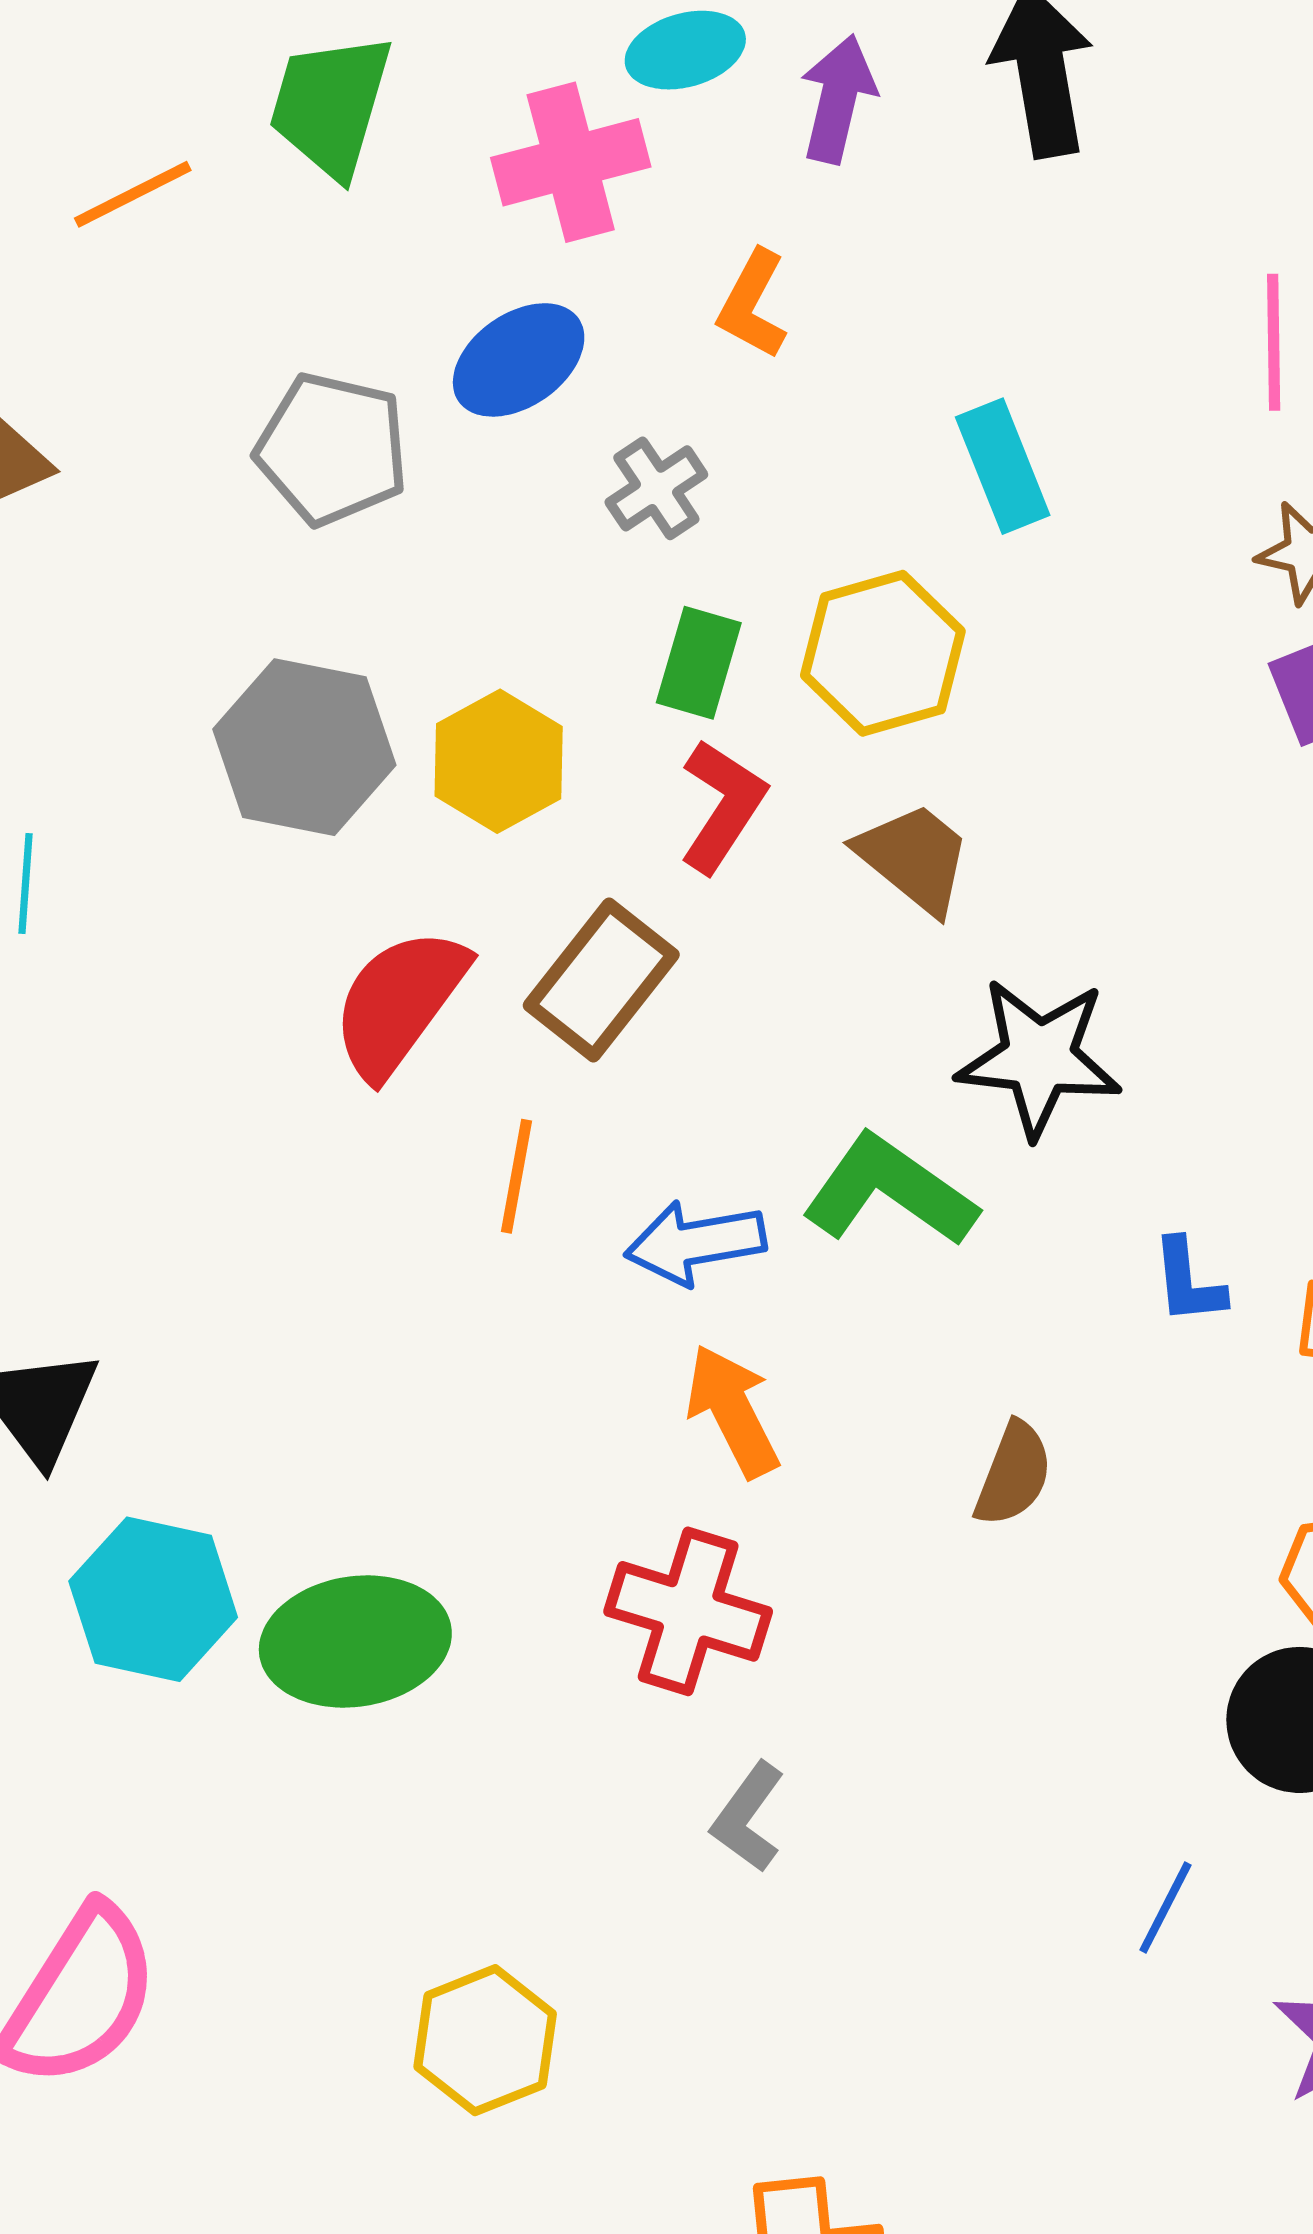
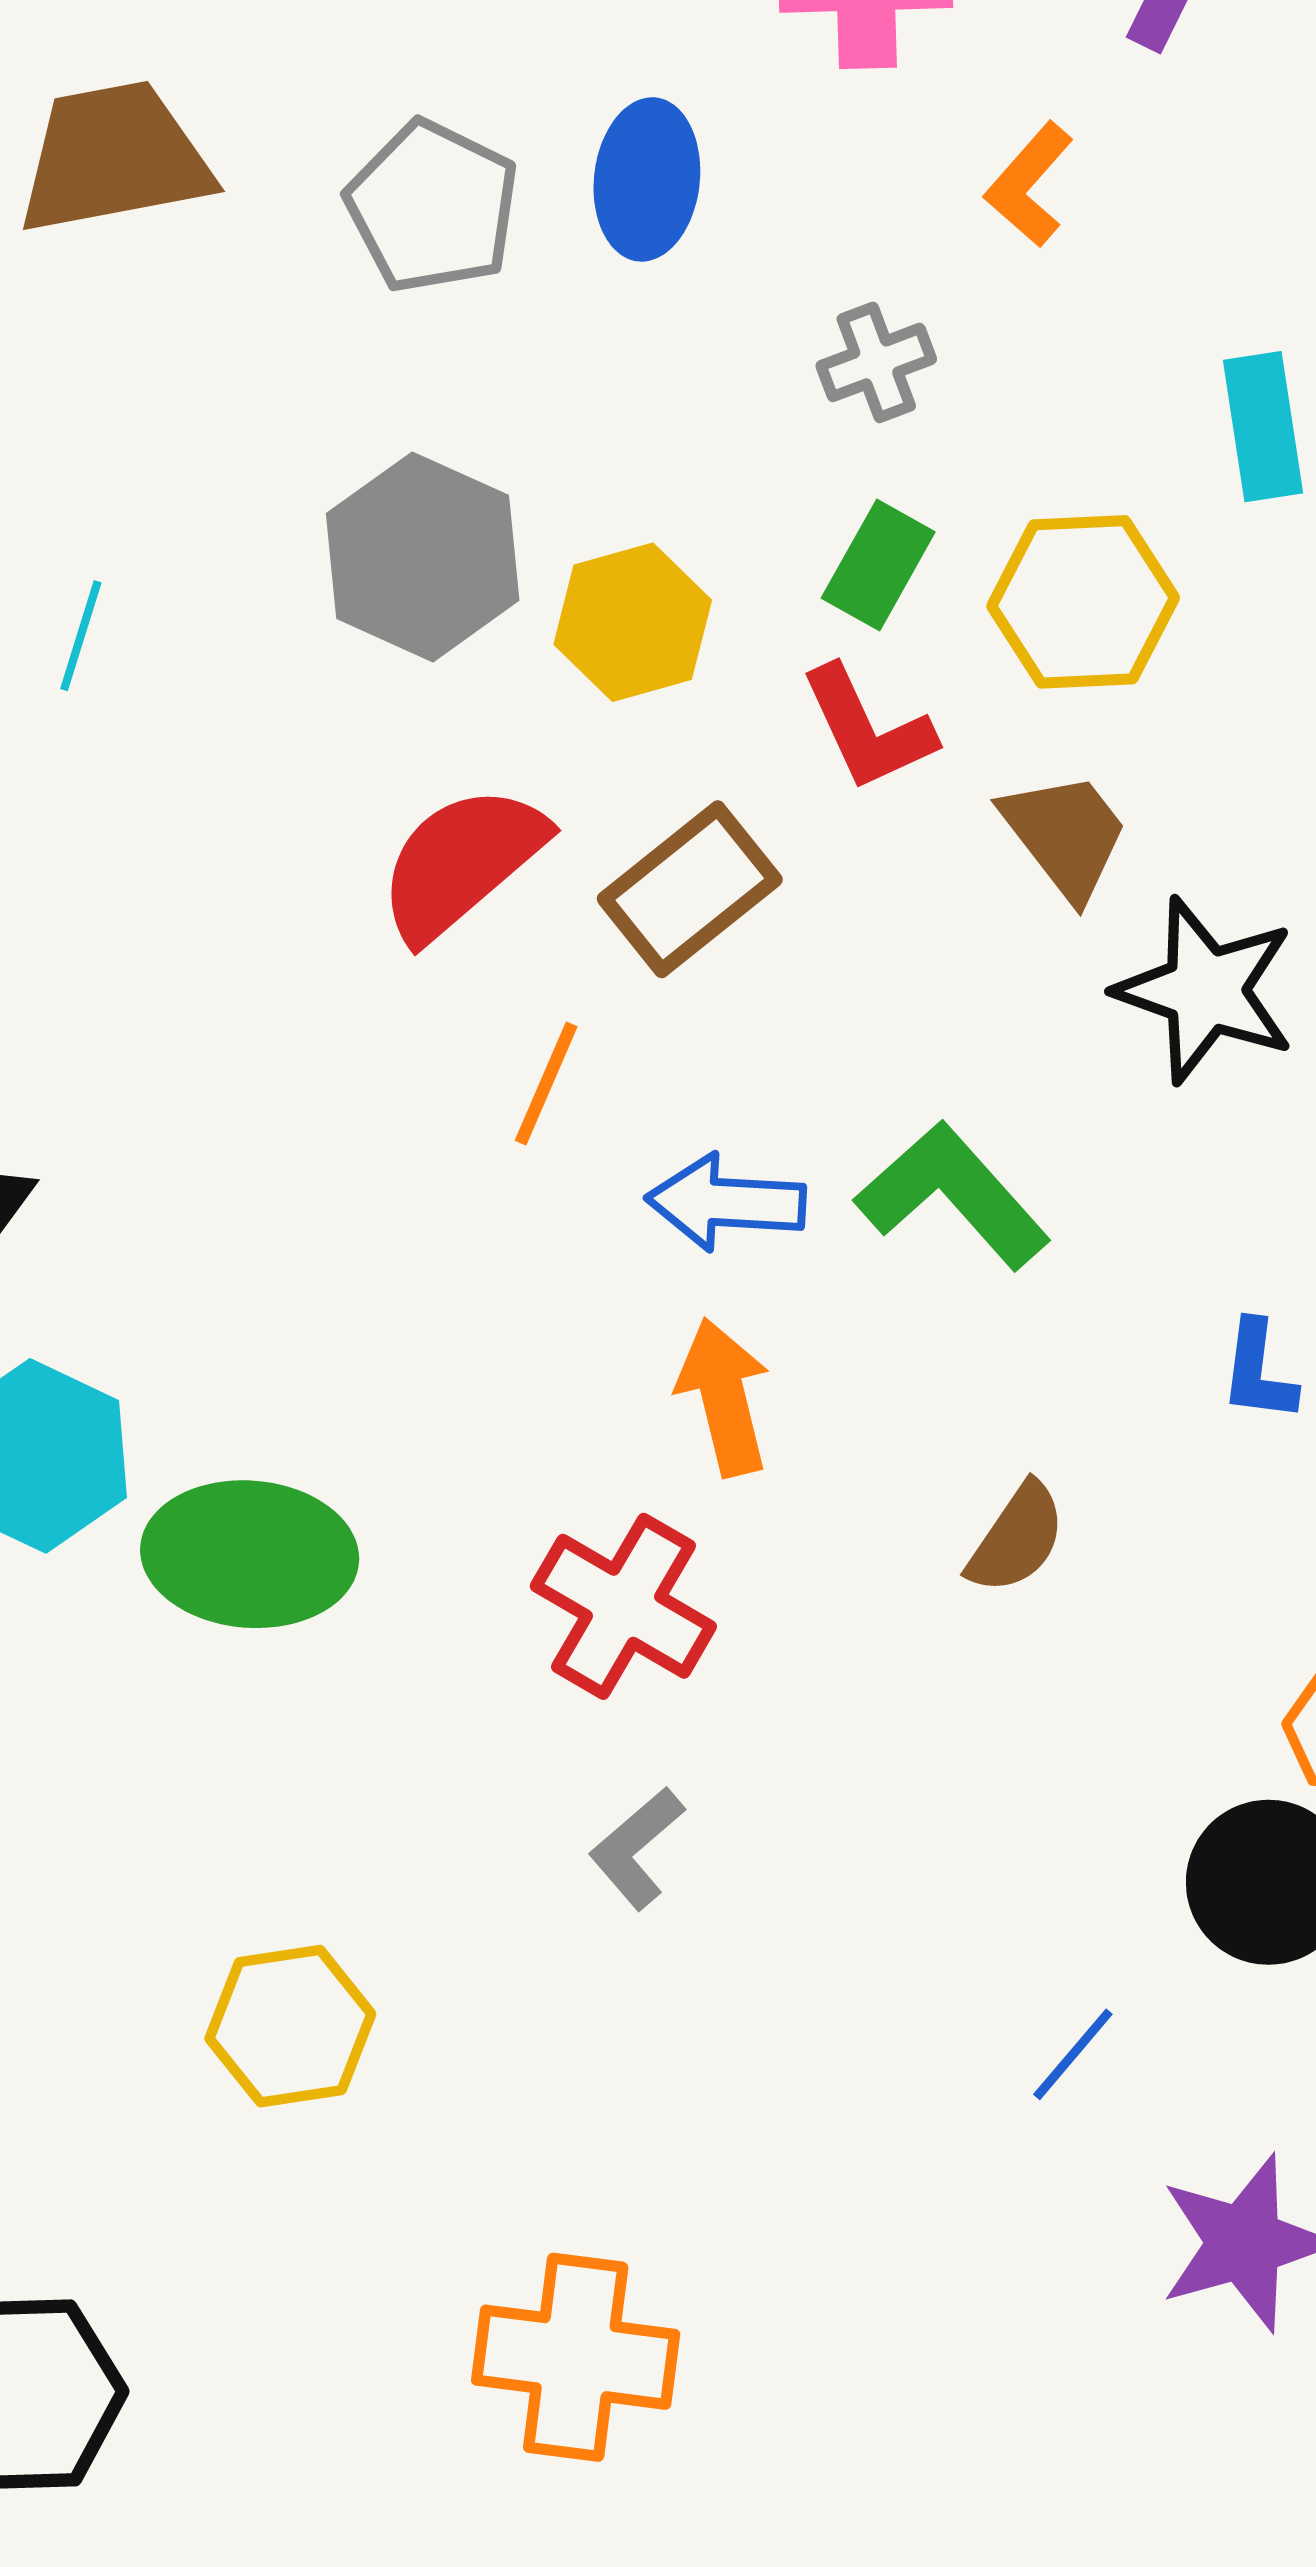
blue ellipse: (519, 360) -> (647, 179), moved, turned -62
gray pentagon: (332, 449) -> (433, 207), moved
red L-shape: (722, 806) -> (868, 729), turned 109
black star: (1039, 1058) -> (1206, 990), moved

